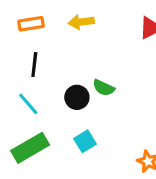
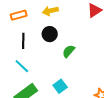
green semicircle: (104, 88) -> (69, 51), turned 112
black circle: (77, 97) -> (50, 34), moved

